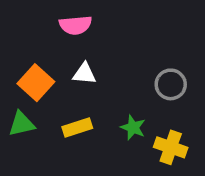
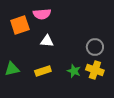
orange square: (36, 83) -> (20, 25), moved, turned 30
yellow cross: (171, 147) -> (95, 70), moved

